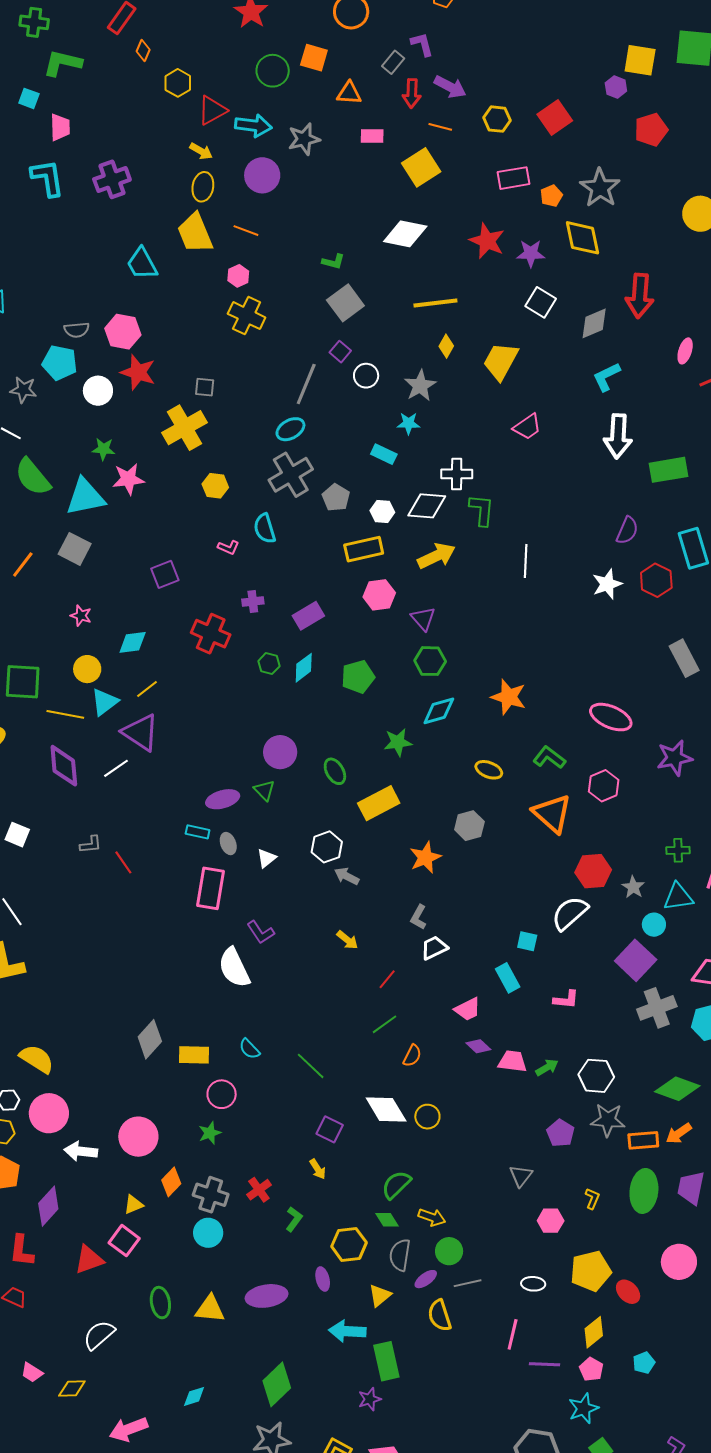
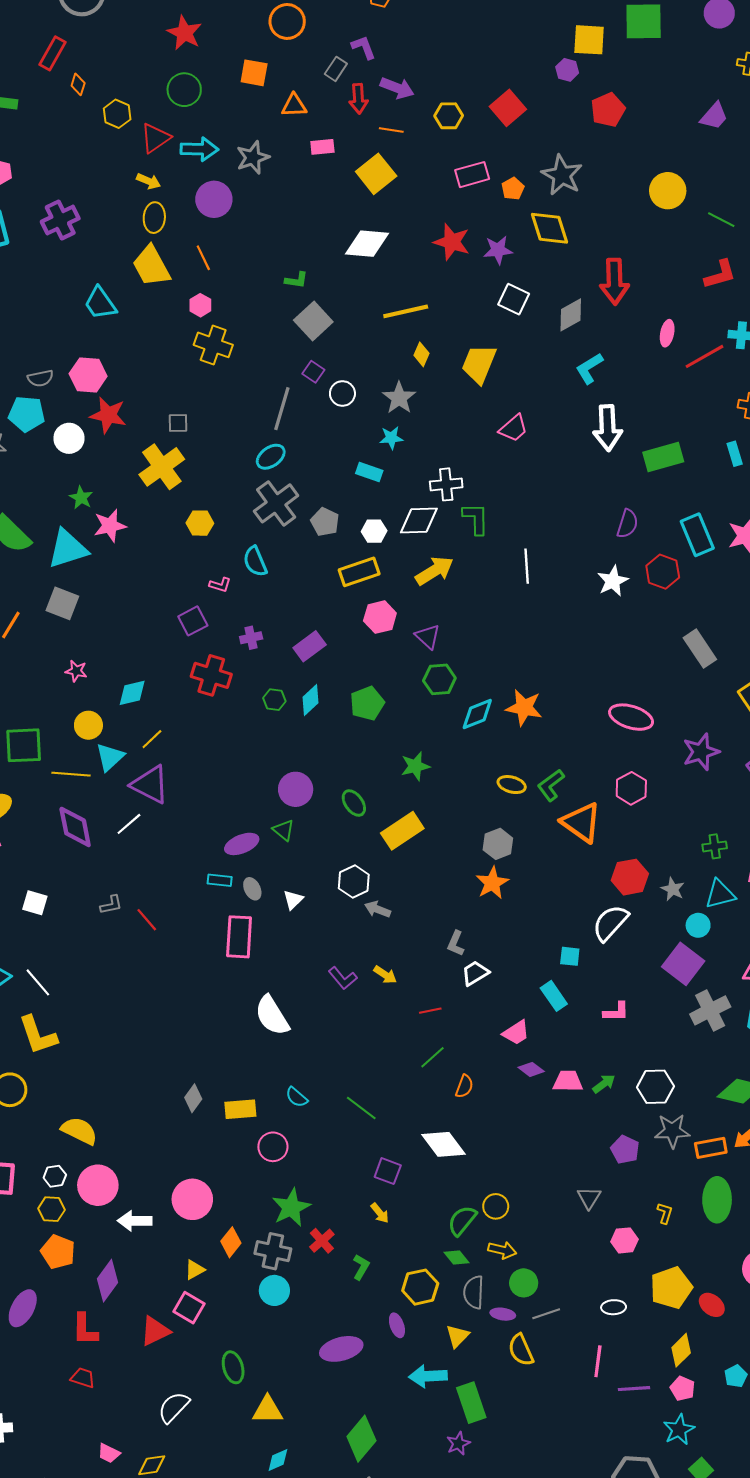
green circle: (273, 71) -> (184, 90), moved
orange line: (246, 231) -> (203, 258), turned 50
green star: (104, 449) -> (81, 498), turned 30
purple square: (165, 574) -> (193, 621), moved
cyan diamond: (439, 711) -> (477, 714), moved
green L-shape: (549, 757) -> (551, 785), moved, turned -68
orange star: (425, 857) -> (492, 883), moved
purple L-shape: (261, 932) -> (343, 978), moved
red line: (387, 979) -> (430, 1011), turned 45
gray diamond: (150, 1039) -> (193, 1098), size x0.7
yellow circle: (427, 1117) -> (496, 1206), moved
green star: (210, 1133) -> (291, 1207), moved, size x1.6
purple ellipse: (426, 1279) -> (503, 1314), turned 50
yellow triangle: (210, 1309) -> (268, 1410), moved

